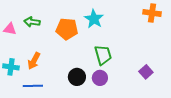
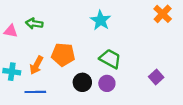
orange cross: (152, 13) -> (163, 14), turned 36
orange pentagon: (67, 29) -> (63, 55), moved
green trapezoid: (103, 55) -> (110, 59), turned -45

